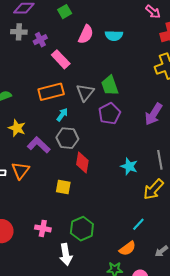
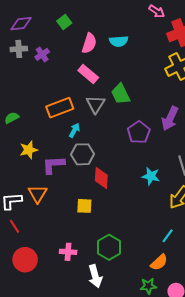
pink rectangle: (61, 59) -> (88, 74), moved
purple pentagon: (109, 114) -> (139, 132), moved
yellow star: (17, 128) -> (29, 150), turned -30
purple L-shape: (39, 145) -> (53, 165), turned -40

